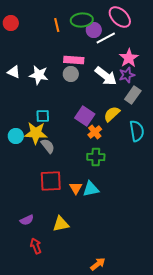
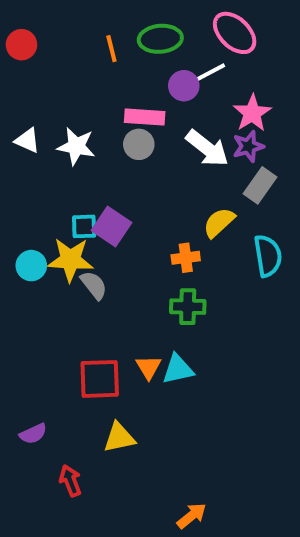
purple circle: (94, 30) -> (184, 86), moved
purple square: (85, 116) -> (111, 226), moved
orange cross: (95, 132) -> (186, 258), turned 32
red square: (51, 181) -> (100, 379), moved
purple semicircle: (27, 220) -> (33, 434), moved

